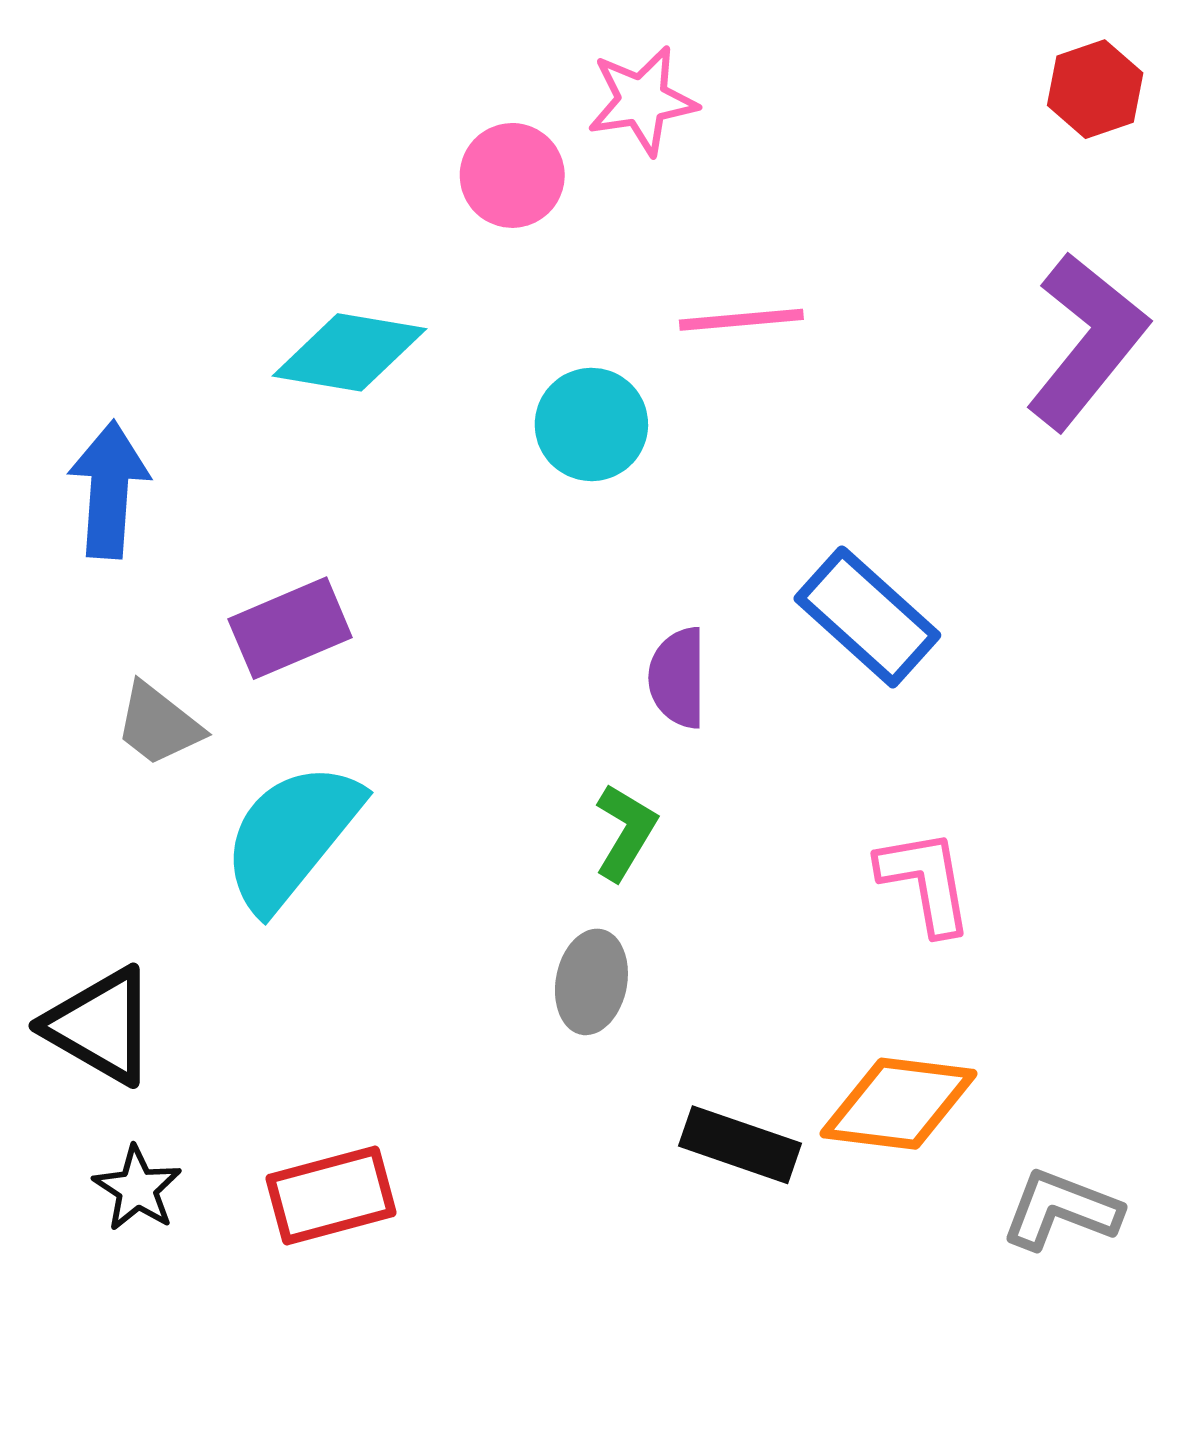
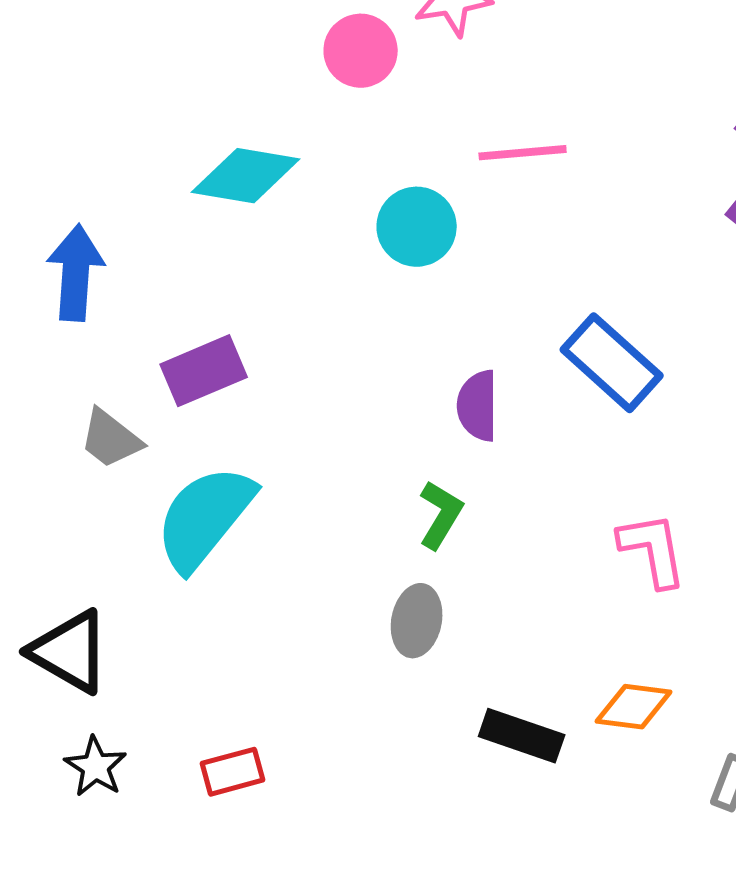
orange diamond: (898, 1104) -> (634, 707), size x0.7
red rectangle: (331, 1196) -> (233, 772), size x0.7

